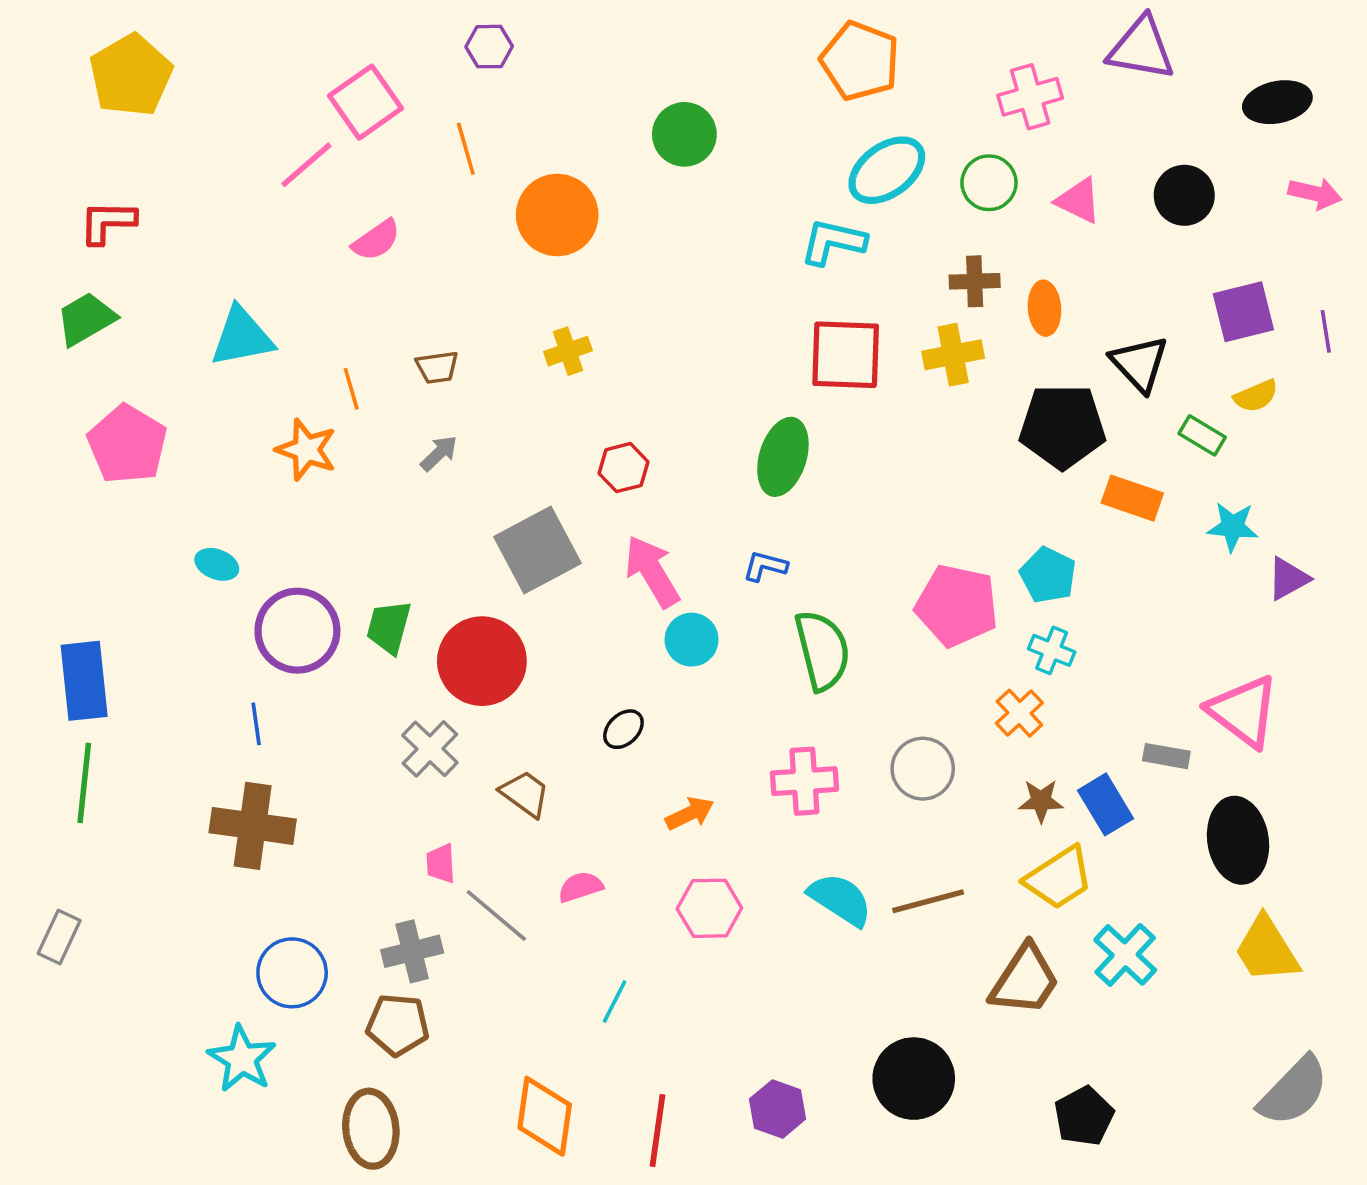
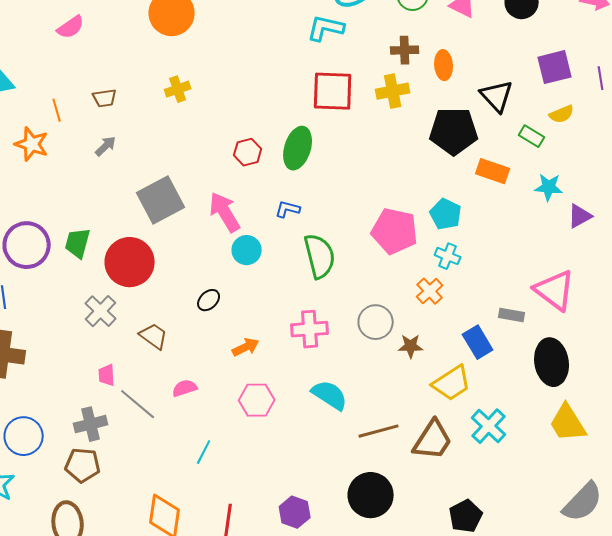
red hexagon: (623, 468) -> (248, 152), moved
brown star: (1041, 801) -> (411, 346), moved
brown line: (928, 901) -> (379, 431), moved

